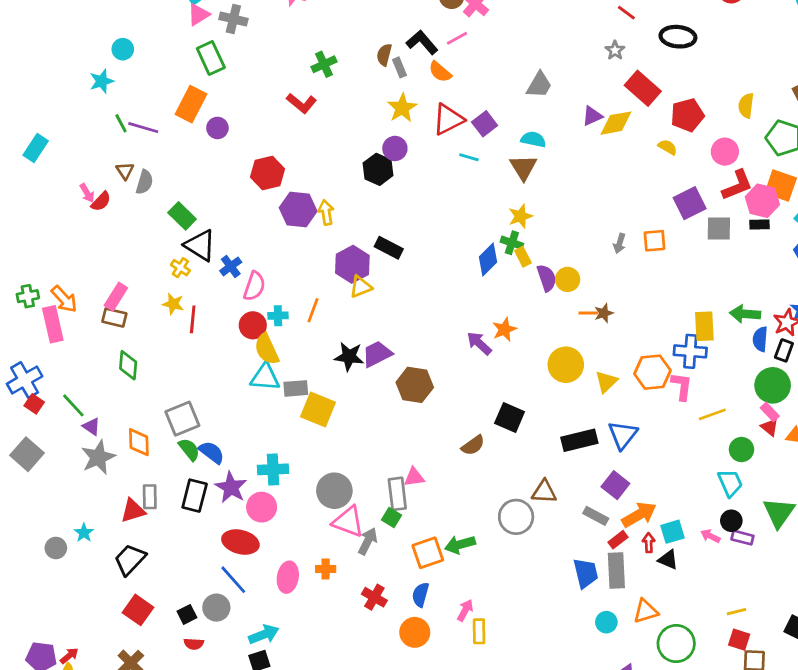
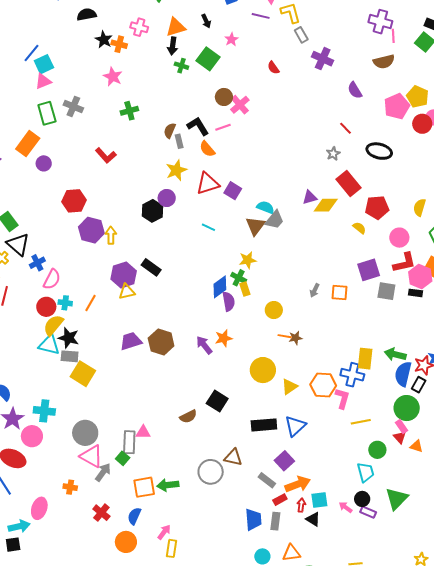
gray cross: (233, 19) -> (73, 107), moved
green cross: (324, 64) -> (129, 111), moved
gray trapezoid: (539, 85) -> (275, 220), moved
purple square: (485, 124) -> (233, 191), turned -30
cyan line: (469, 157) -> (208, 227), moved
purple semicircle: (547, 278) -> (229, 302), moved
blue semicircle: (760, 339) -> (403, 374), size x1.4
yellow semicircle: (267, 349) -> (53, 325), turned 55
black star: (349, 357) -> (69, 338), moved
brown hexagon: (415, 385) -> (161, 342), moved
gray rectangle: (616, 570) -> (275, 521), size x0.7
pink ellipse: (288, 577) -> (39, 508), moved

